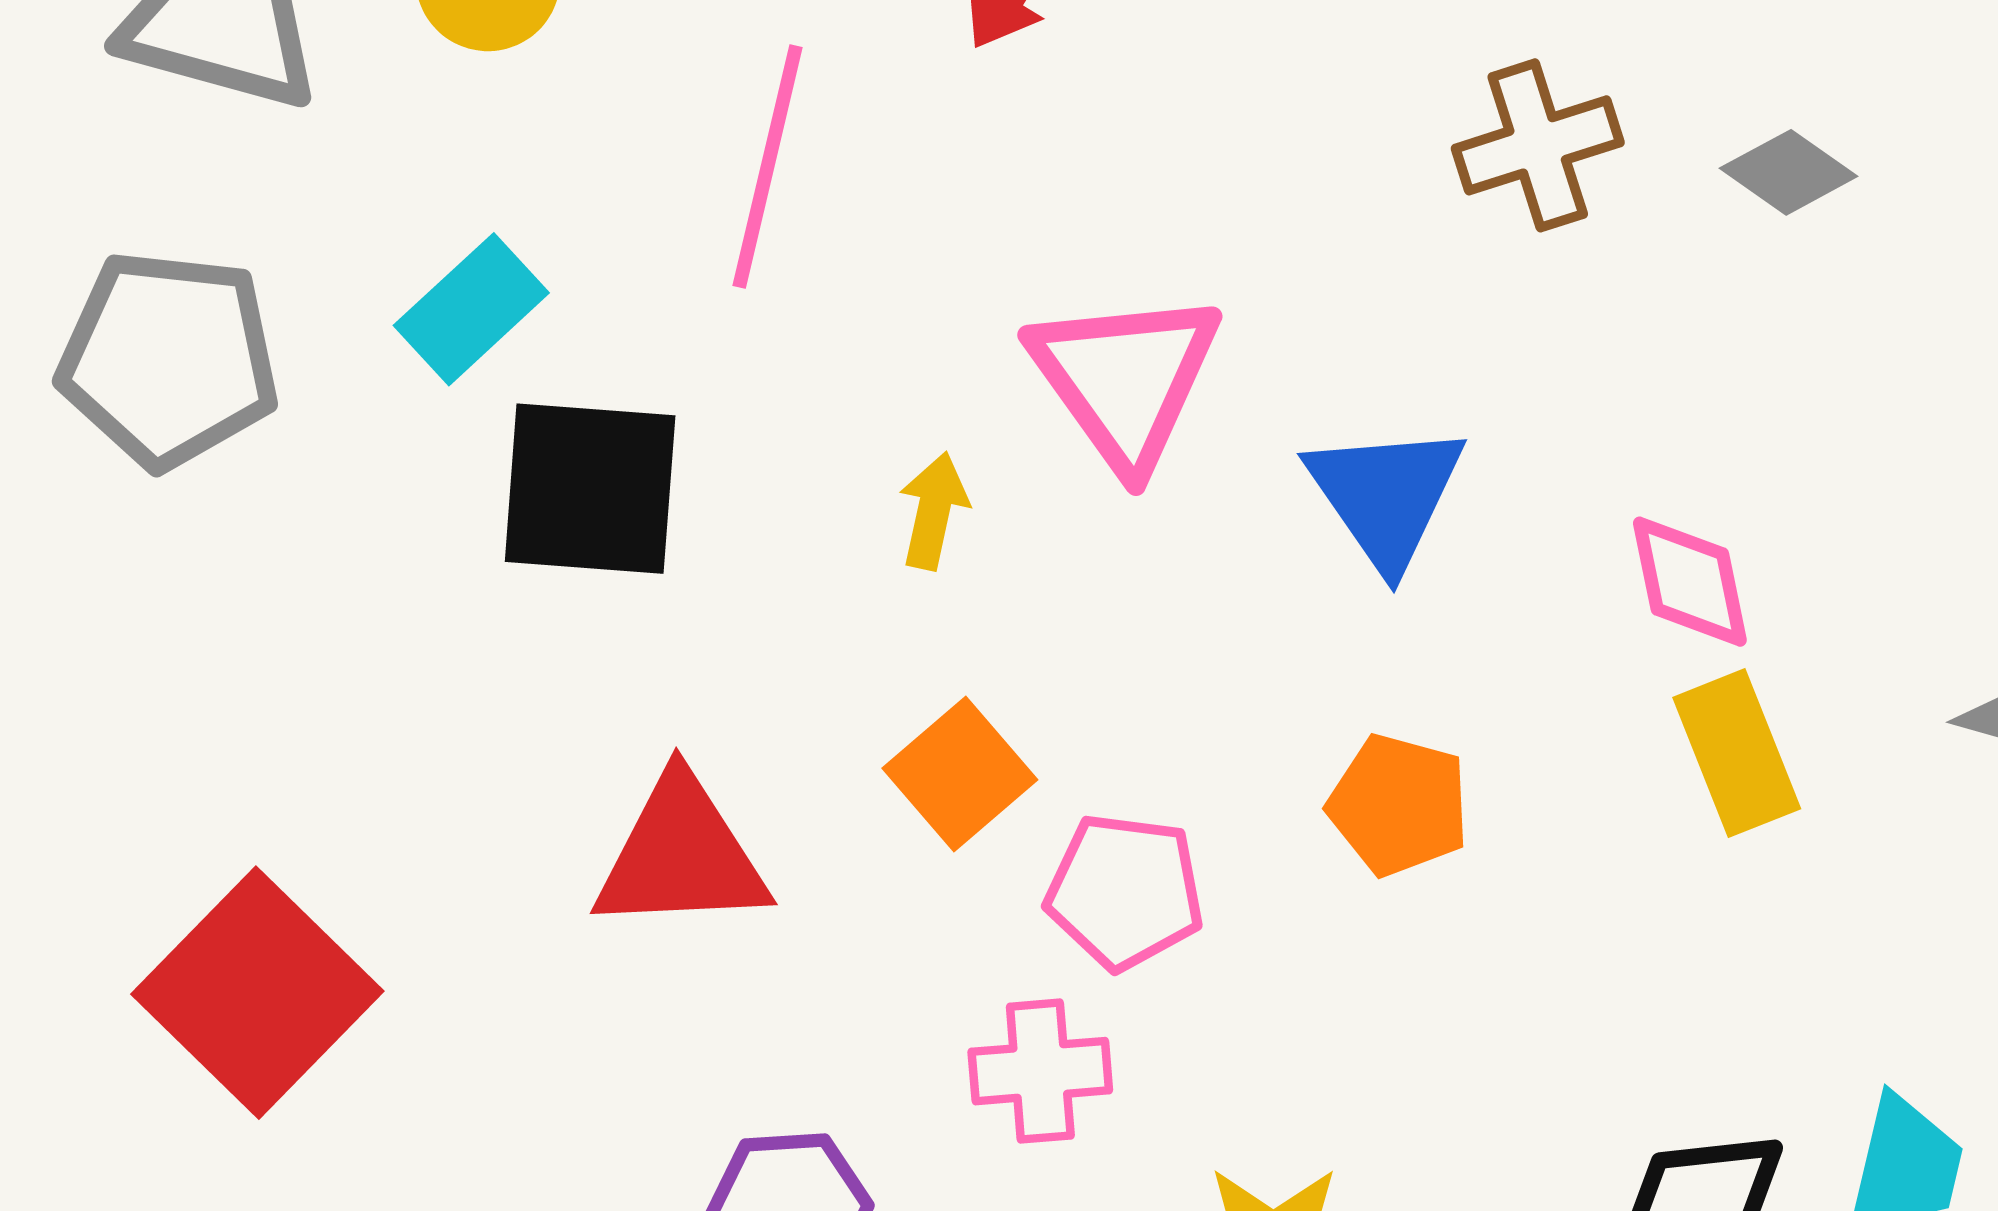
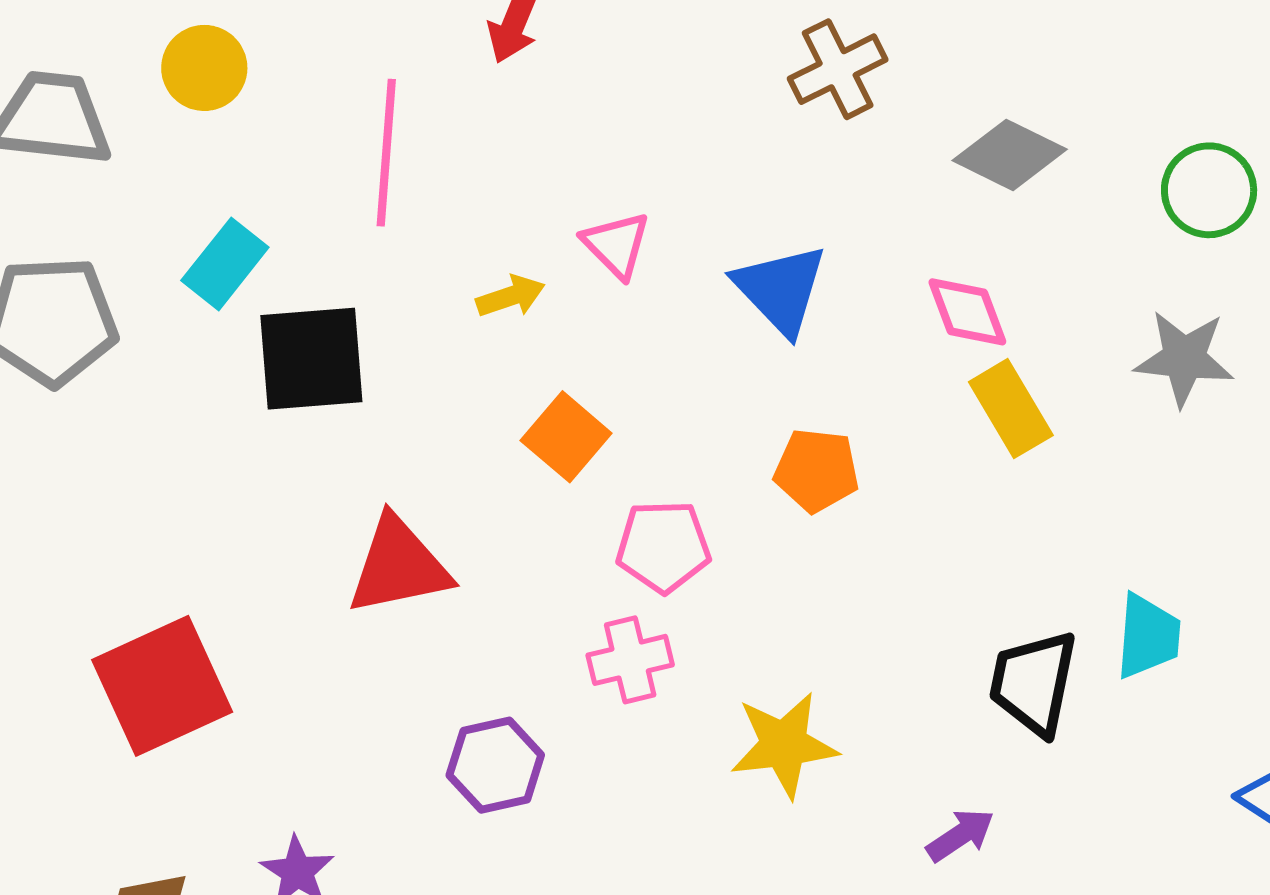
gray diamond: (1789, 172) -> (1010, 155), moved, size x1.4
pink triangle: (1125, 379) -> (616, 245), size x0.6
yellow arrow: (933, 511) -> (511, 296), moved, turned 68
orange square: (960, 774) -> (566, 437), moved
red square: (257, 993) -> (162, 686), turned 30

